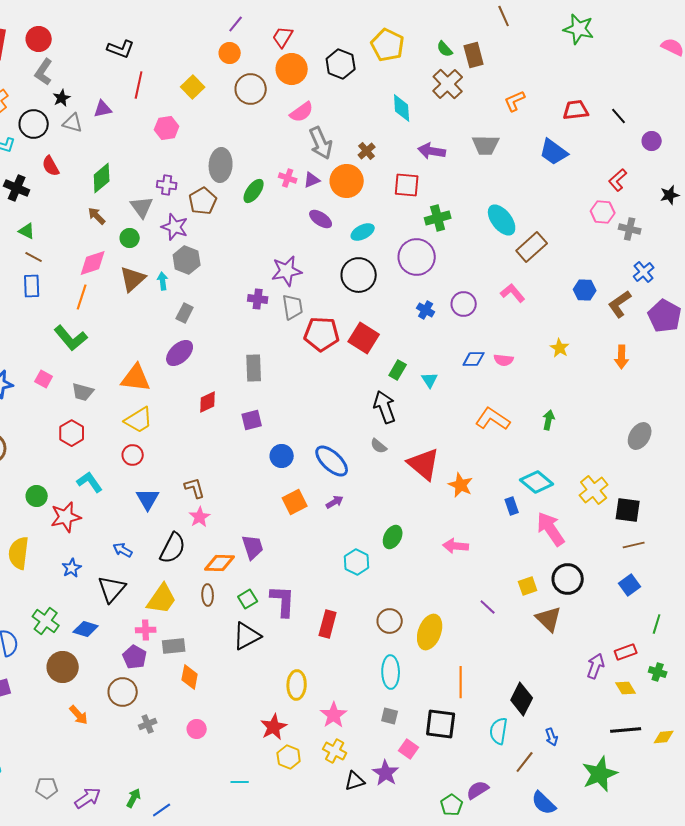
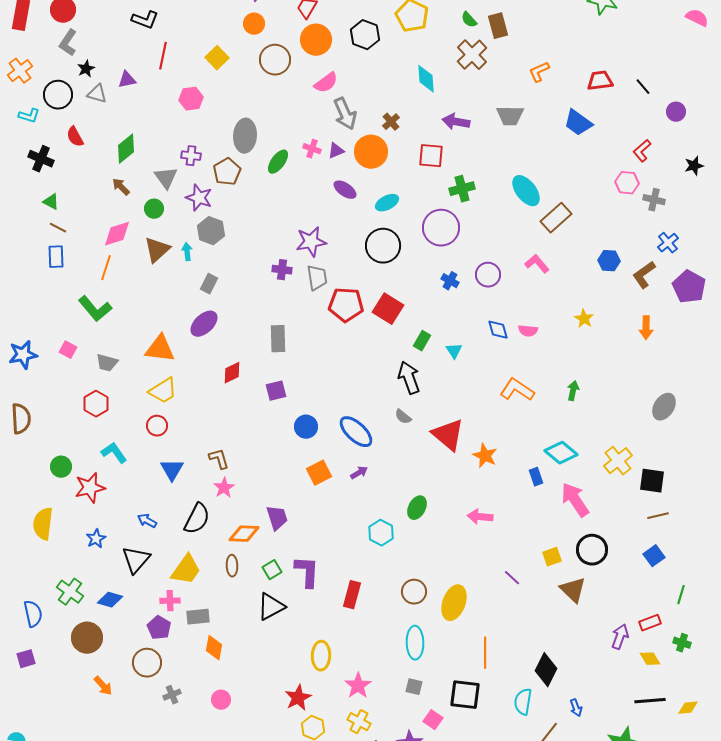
blue diamond: (474, 359) -> (498, 330), turned 75

